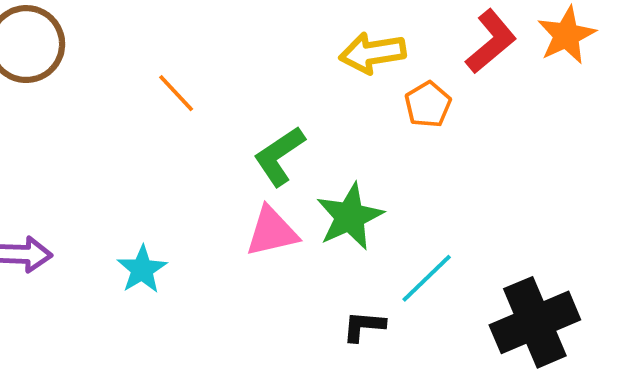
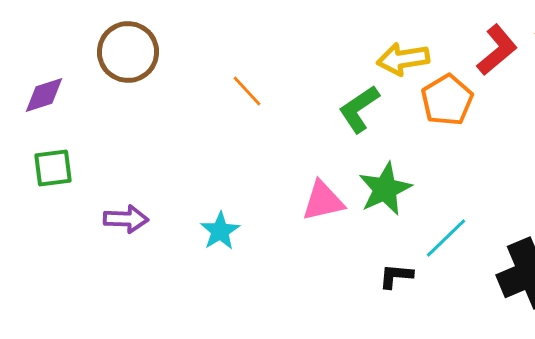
orange pentagon: (428, 104) -> (447, 100), size x1.4
green L-shape: (279, 156) -> (359, 109), moved

